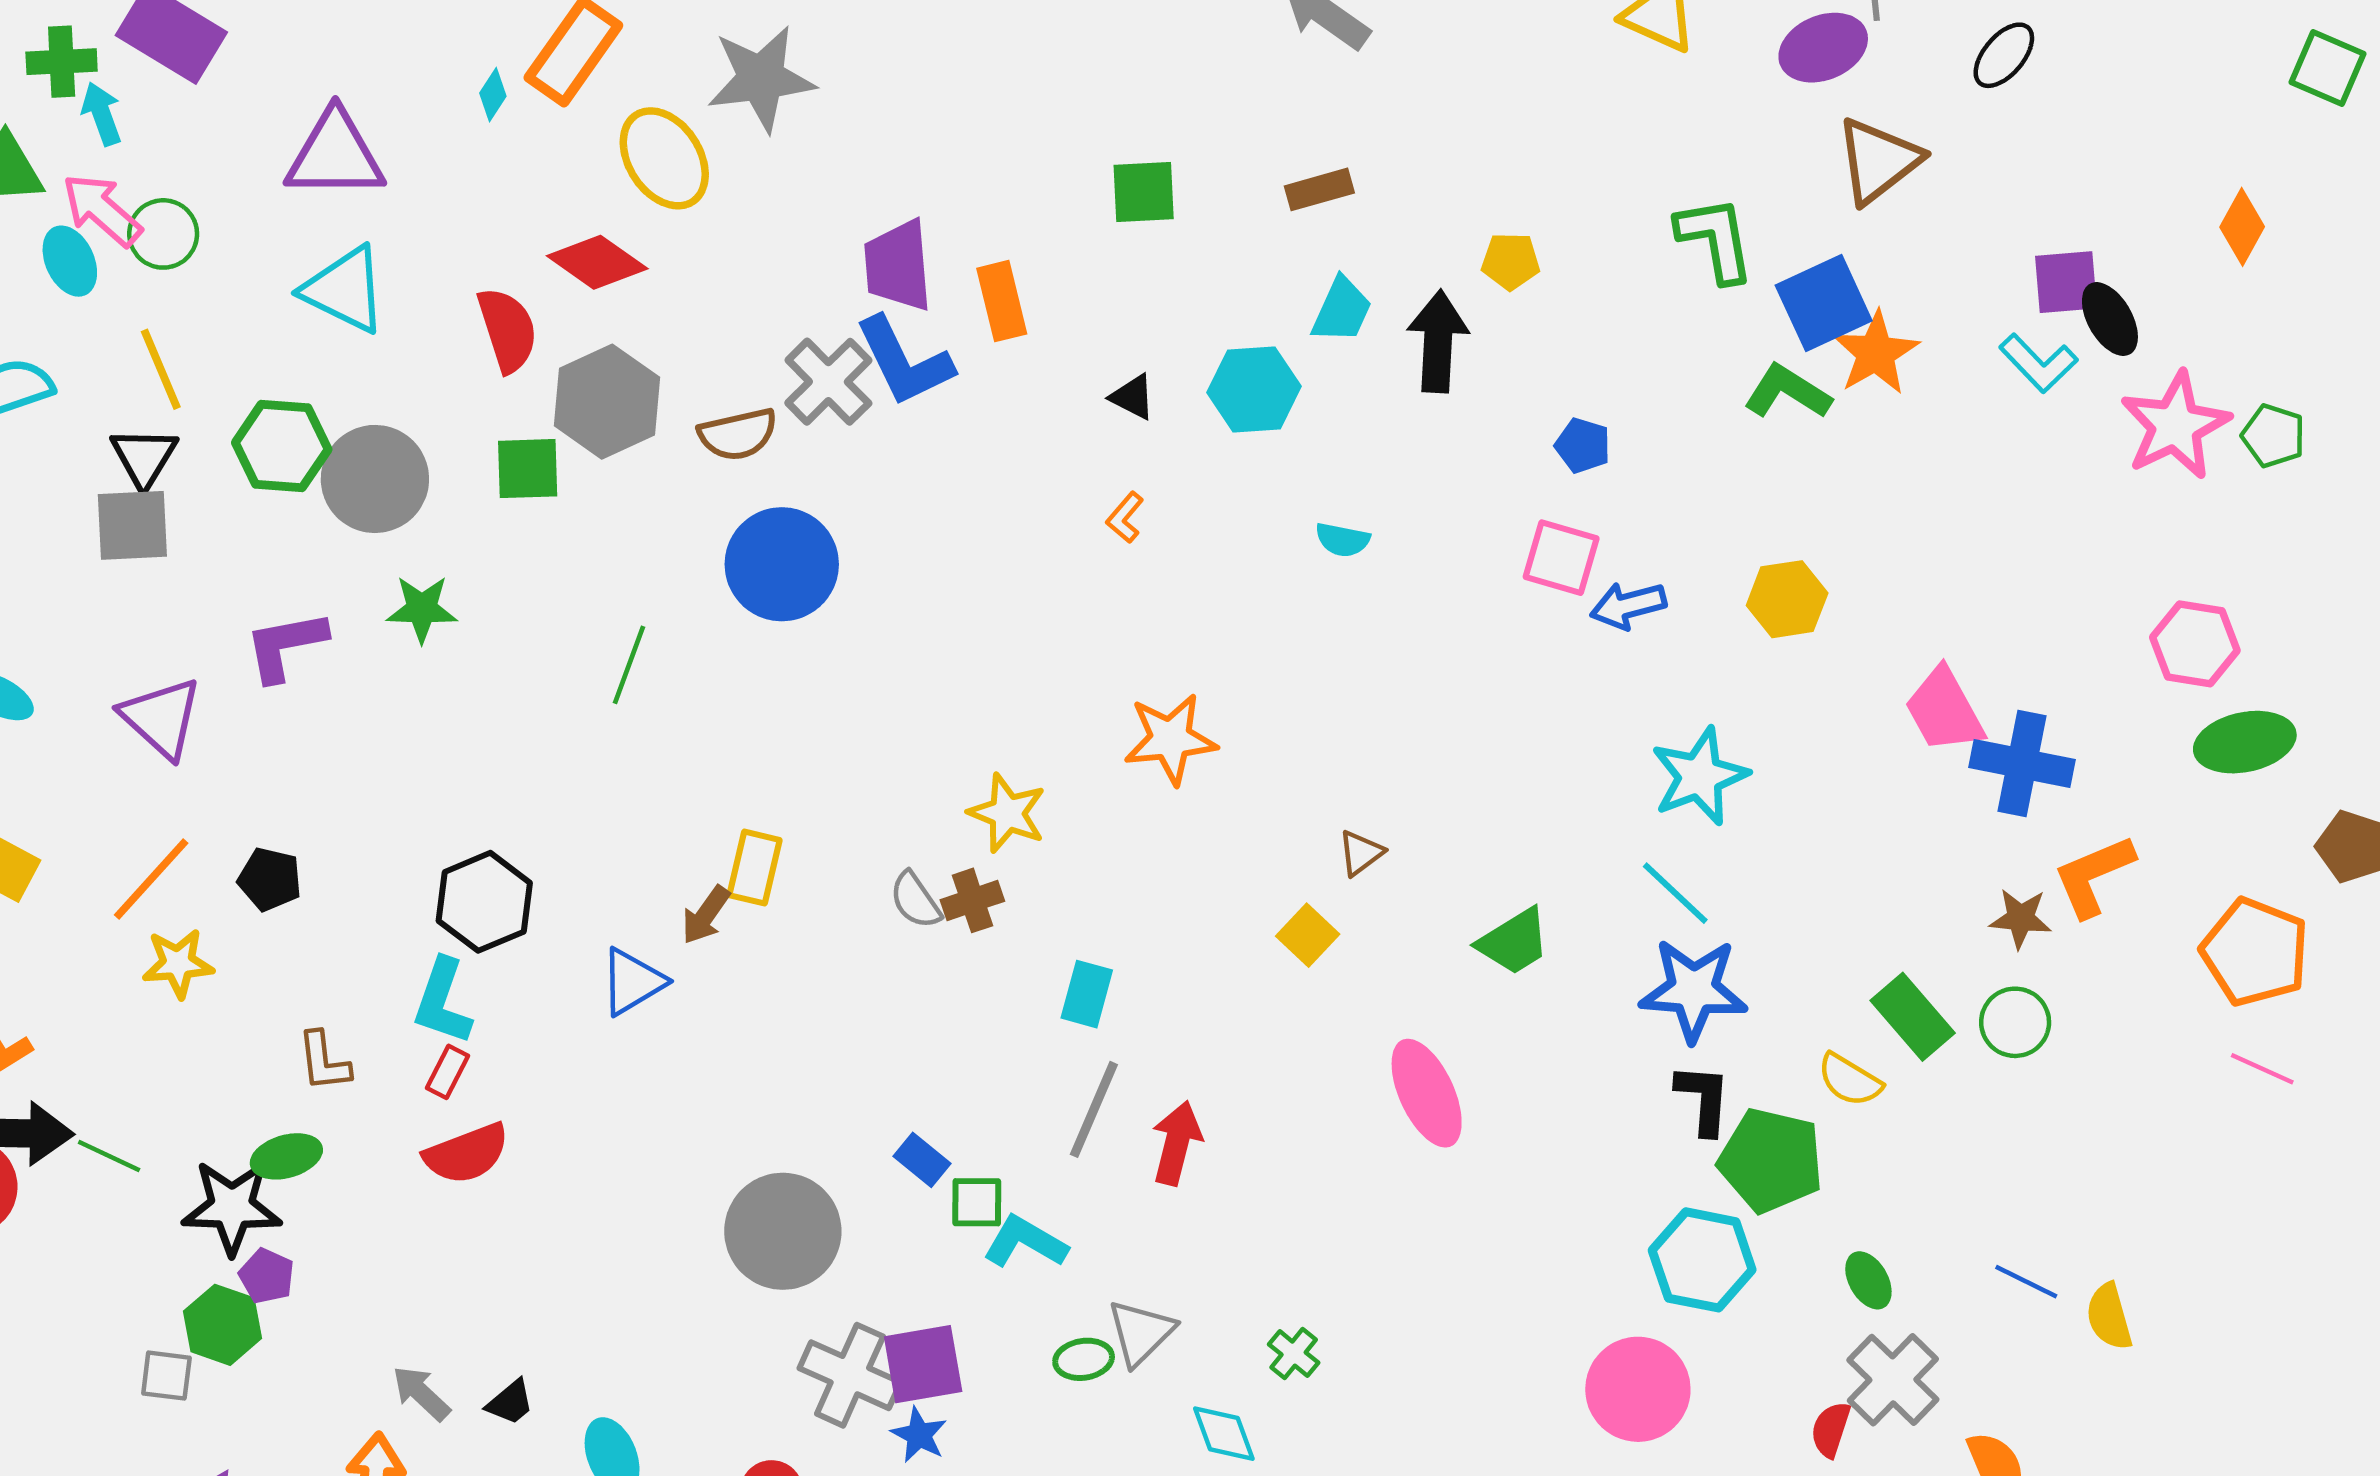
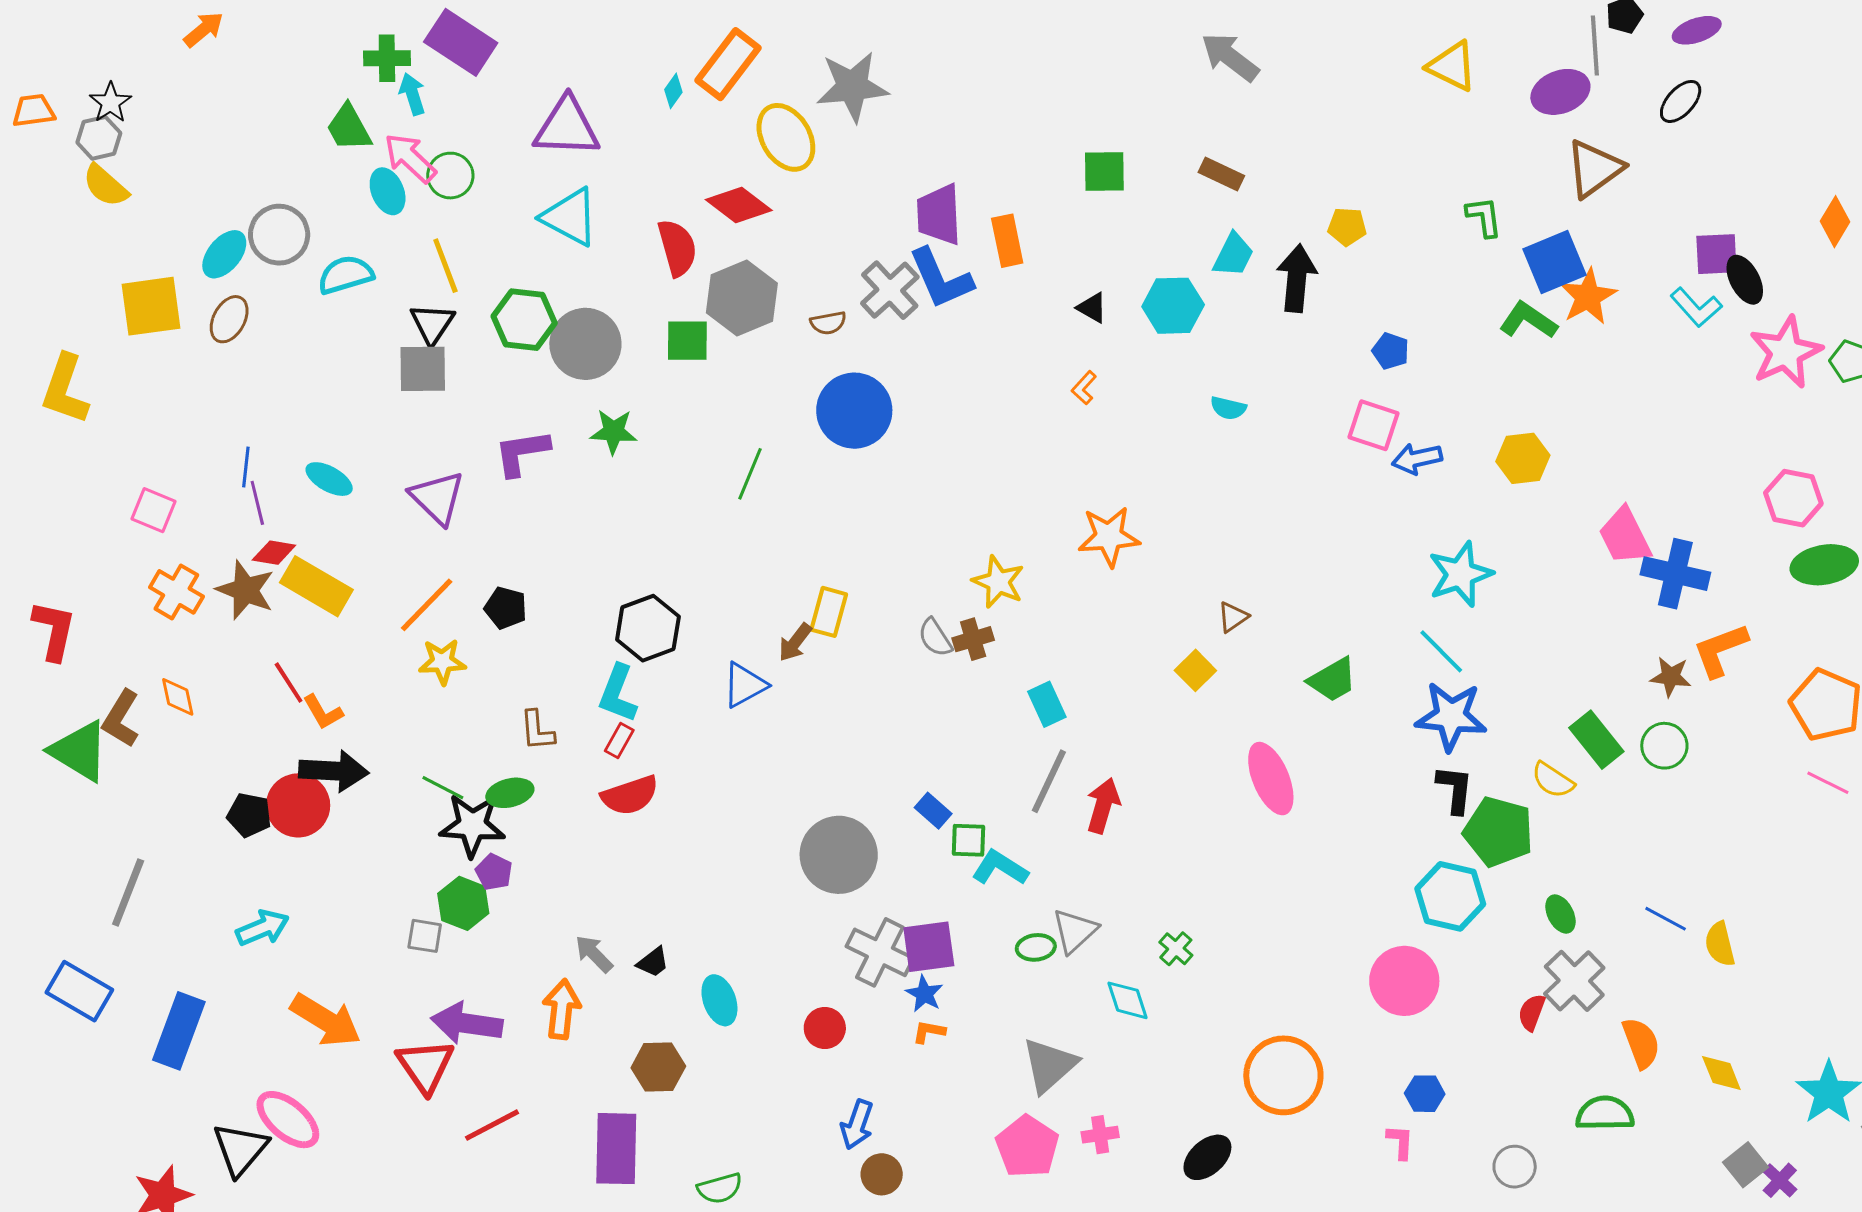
brown rectangle: (1319, 189) -> (1221, 174), turned 39
green L-shape: (1715, 239) -> (1484, 217), size x0.7
brown semicircle: (738, 434) -> (828, 323), size x0.7
cyan rectangle: (1087, 994) -> (1047, 704), turned -42
green line: (109, 1156) -> (443, 788), moved

